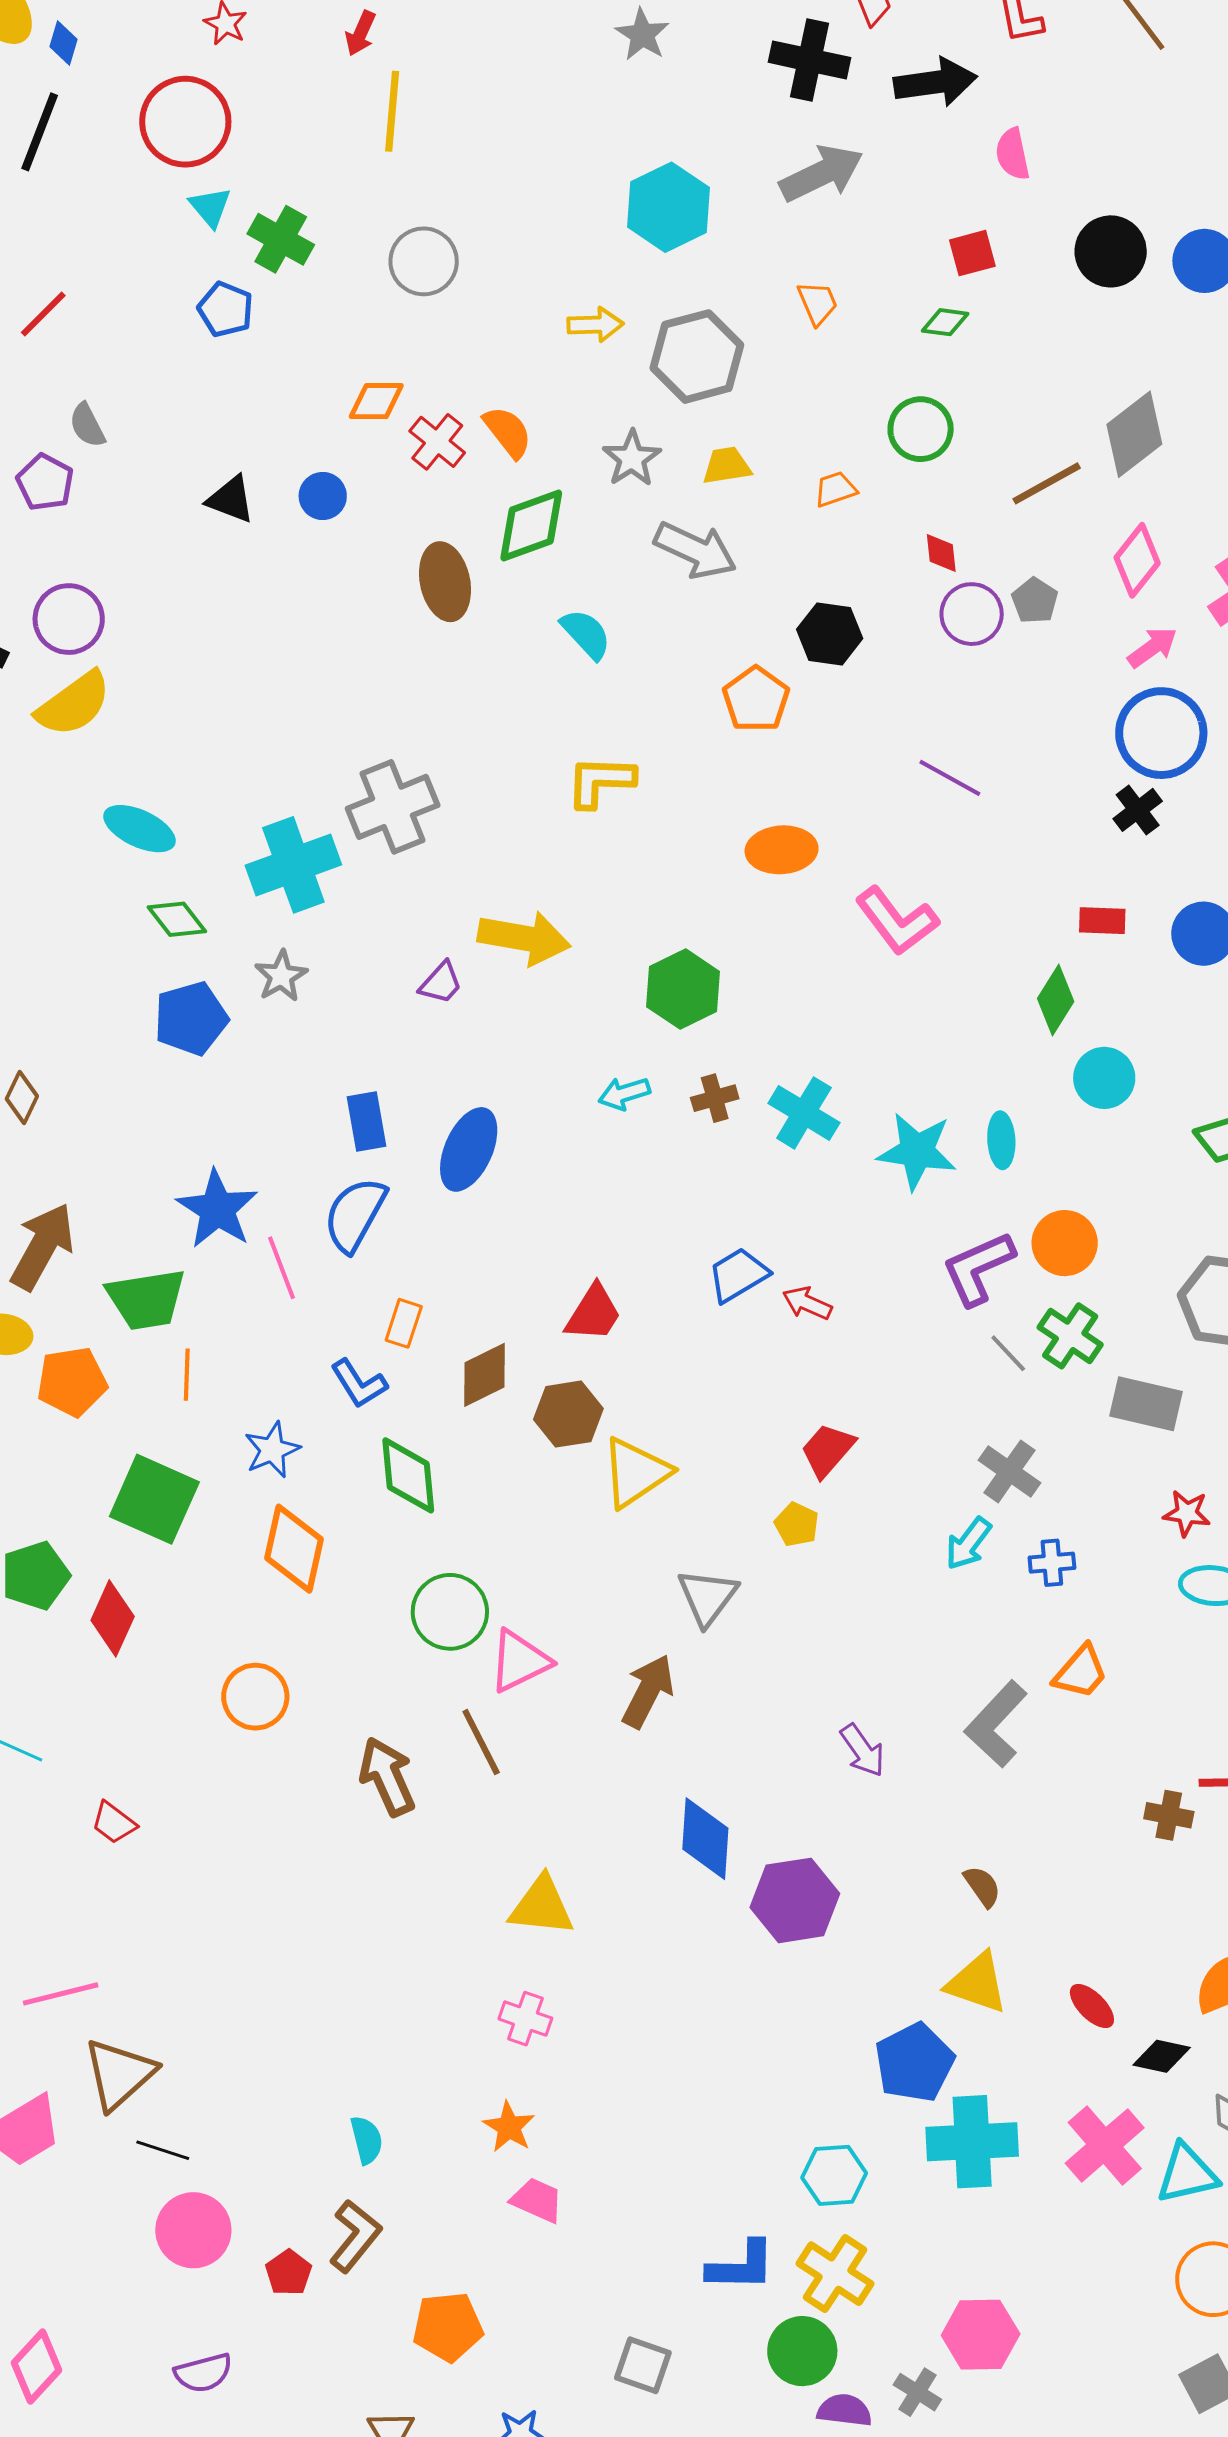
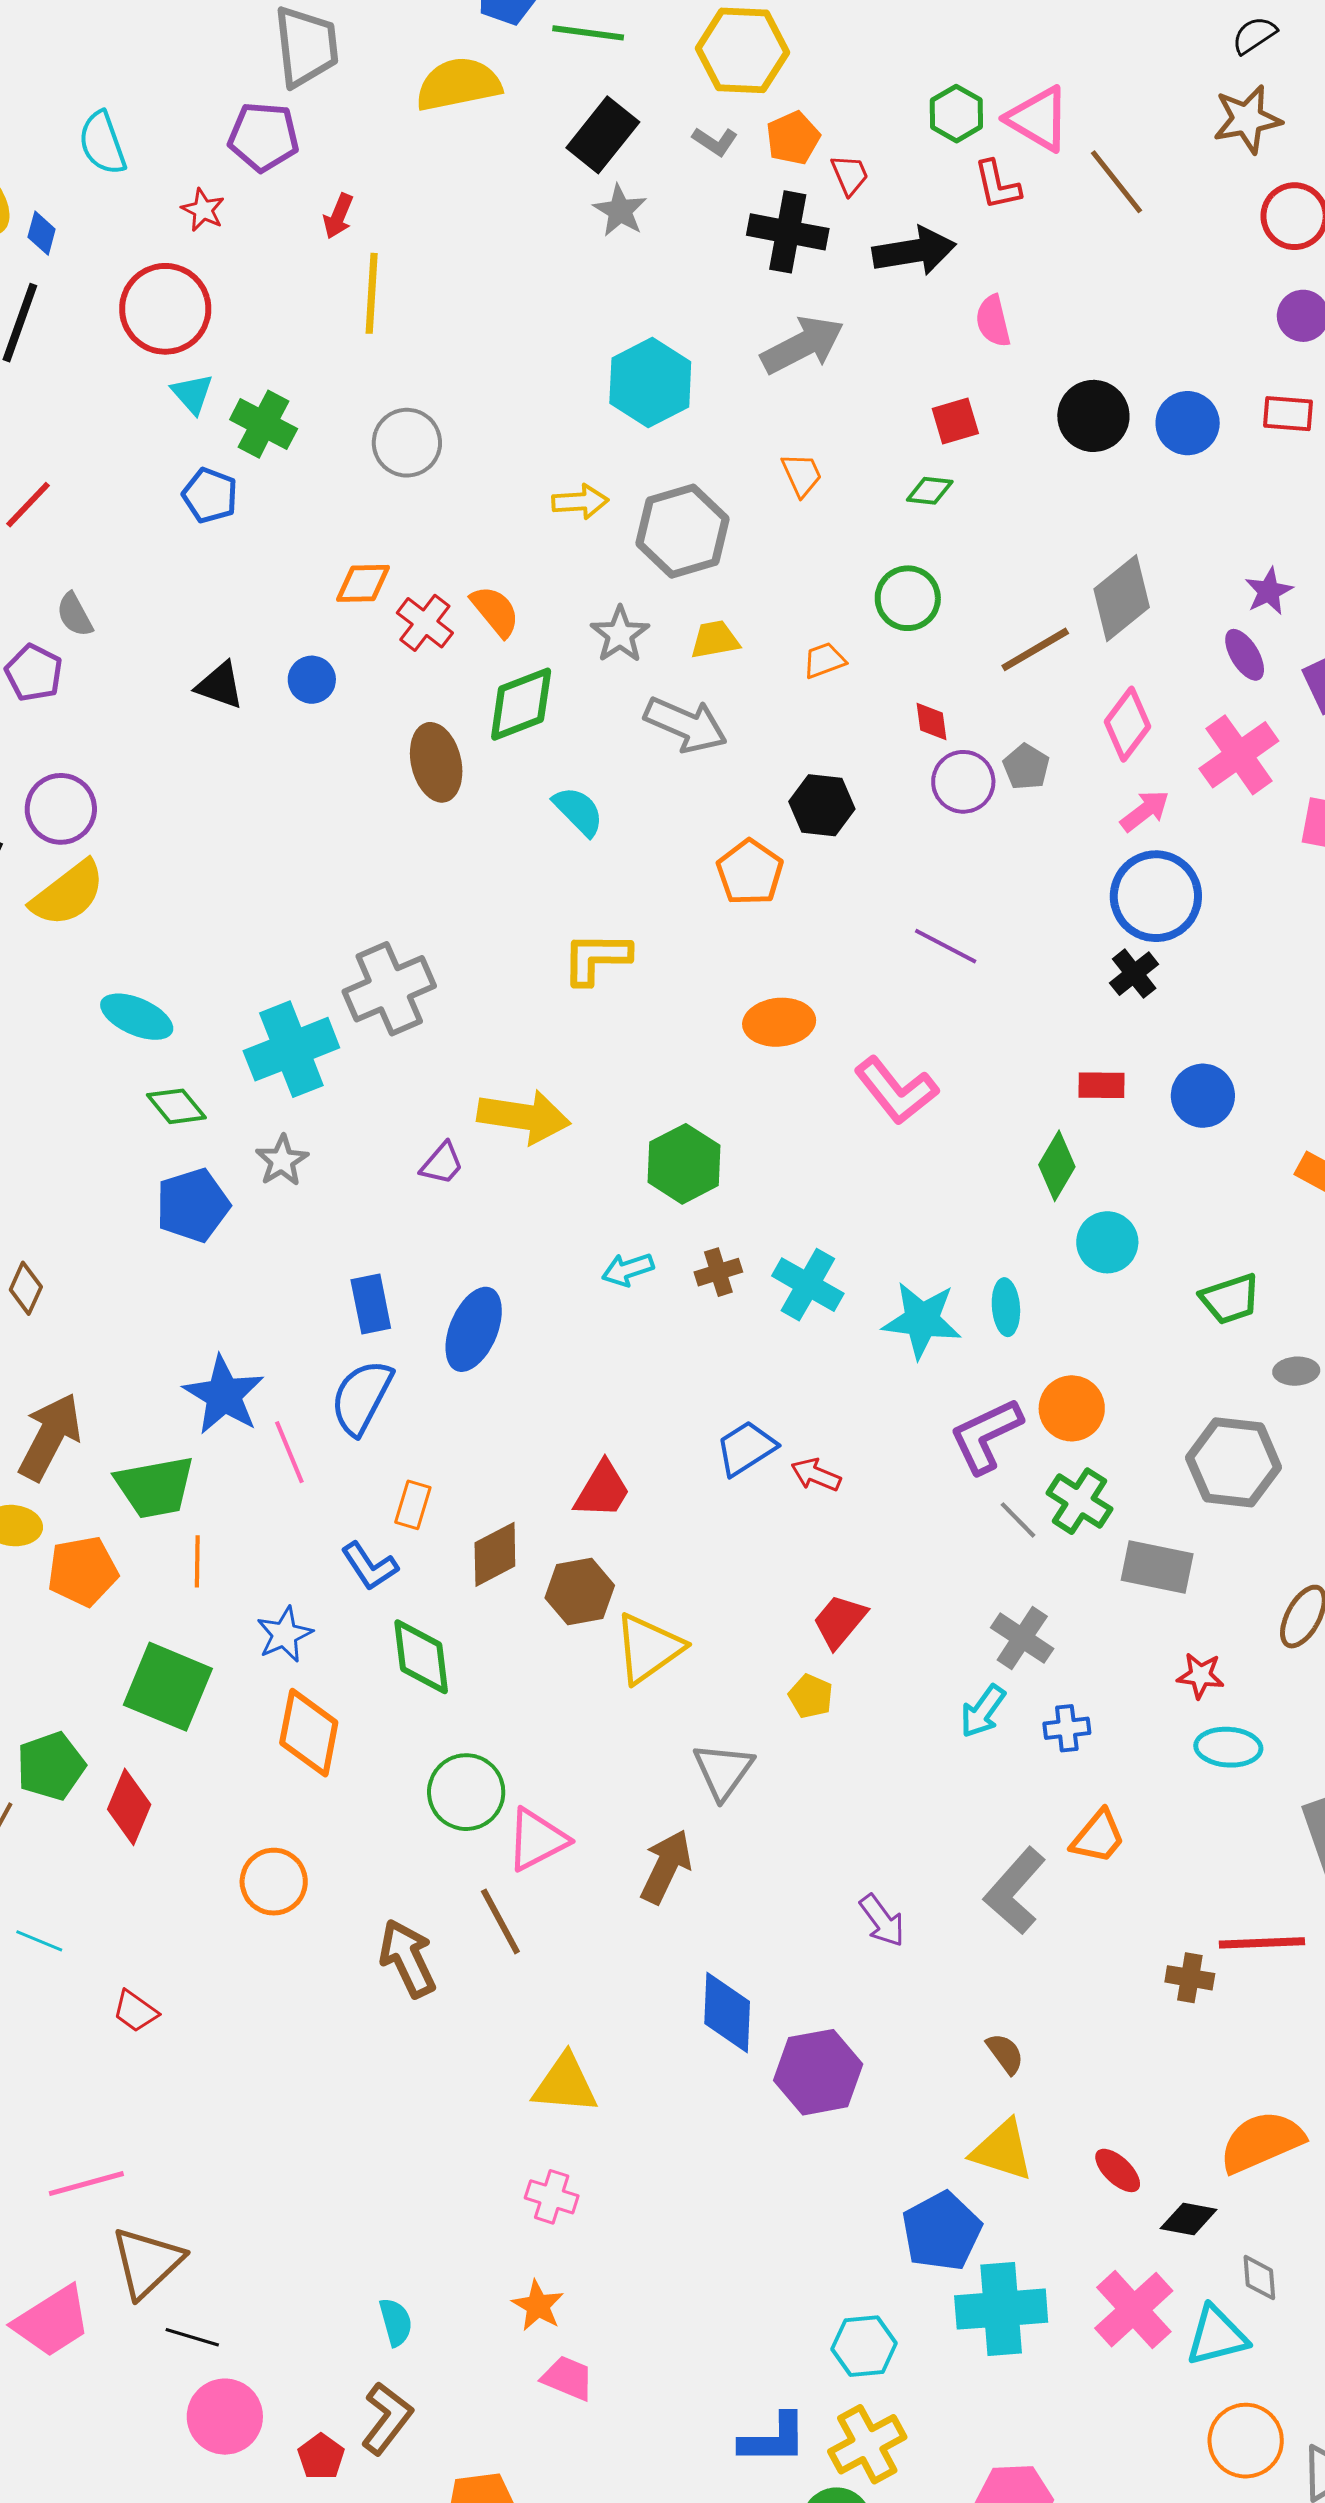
yellow cross: (835, 2274) -> (867, 2444), turned 30

